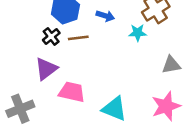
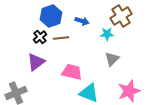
gray triangle: (171, 65) -> (112, 59), moved, turned -35
pink trapezoid: (72, 92) -> (72, 72), moved

